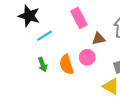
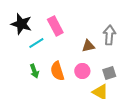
pink rectangle: (79, 18) -> (55, 26), moved
pink circle: (87, 57) -> (82, 71), moved

